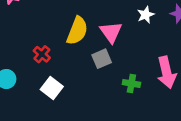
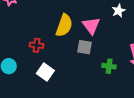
red cross: (42, 54) -> (36, 45), turned -32
gray square: (102, 59) -> (84, 47), turned 35

